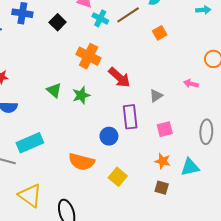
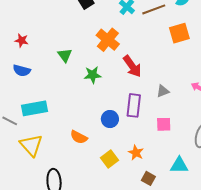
orange square: (160, 33) -> (179, 33), size x1.5
green triangle: (54, 90) -> (65, 55), moved
orange star: (163, 161) -> (136, 153), moved
orange semicircle: (82, 162) -> (79, 137), size x0.7
yellow triangle: (30, 195) -> (31, 145), moved

